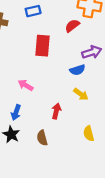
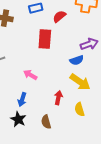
red semicircle: (72, 26) -> (59, 16), moved
yellow arrow: (81, 94) -> (80, 82), size x1.5
yellow semicircle: (89, 134) -> (79, 109), moved

